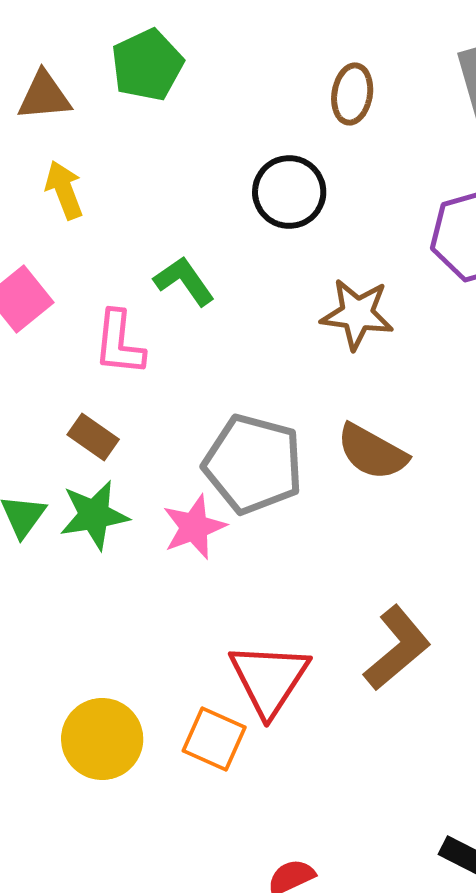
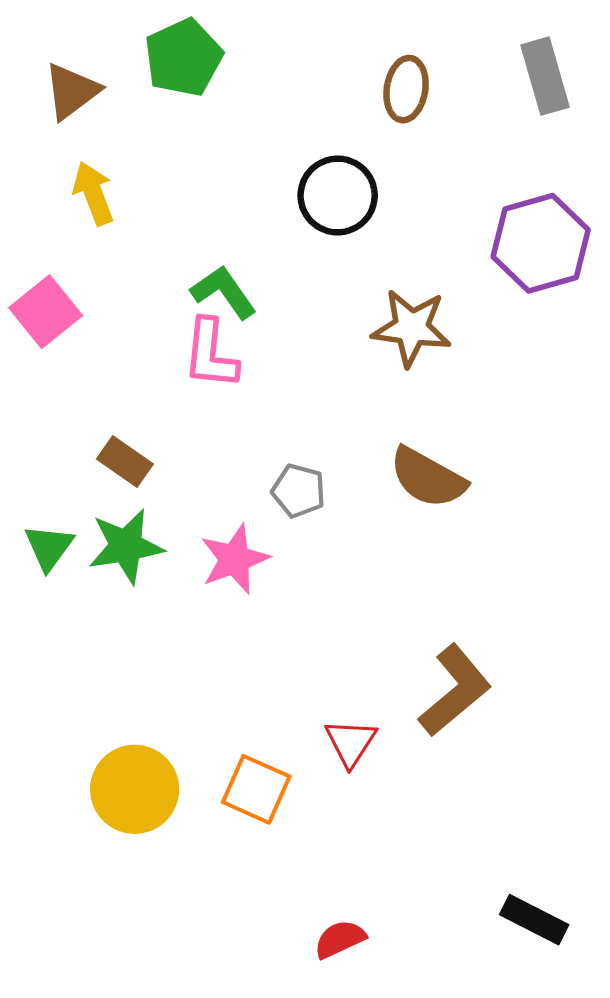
brown triangle: (44, 96) -> (72, 91), turned -32
pink L-shape: (119, 343) -> (211, 354), moved
gray pentagon: (253, 464) -> (299, 491), size x0.5
red triangle: (269, 679) -> (351, 743), moved, size x0.6

